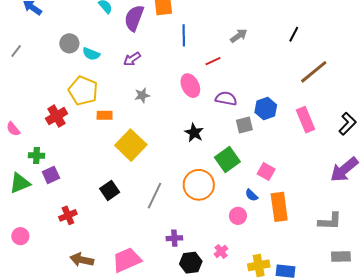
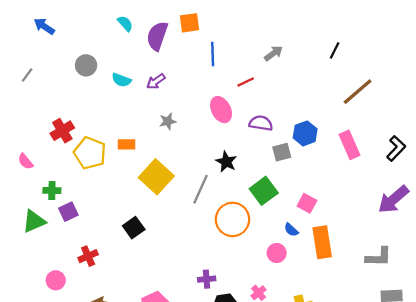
cyan semicircle: (91, 54) -> (121, 80), moved
yellow pentagon: (83, 91) -> (90, 153), moved
red cross: (57, 116) -> (62, 131), moved
gray line: (154, 196) -> (201, 189), moved
pink circle: (20, 236) -> (56, 280), moved

